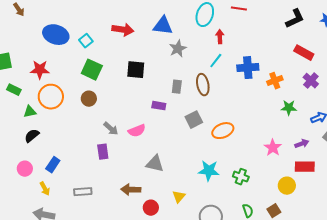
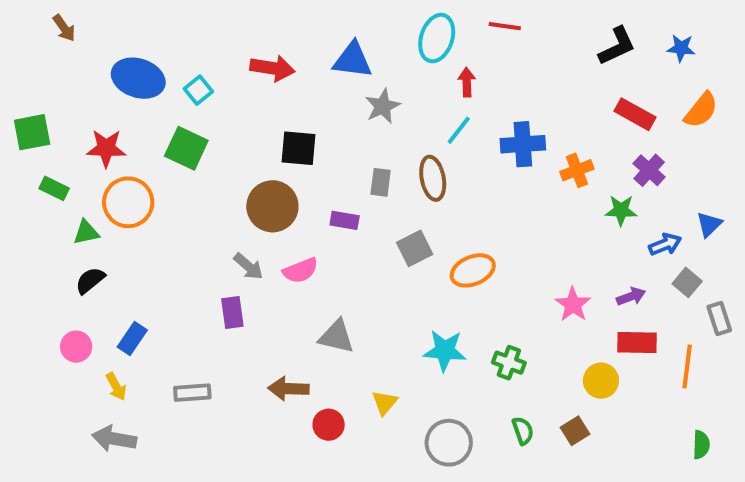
green square: (92, 70) -> (186, 148), moved
brown circle: (89, 99) -> (272, 206), moved, size x1.6
green star: (289, 108) -> (621, 210), moved

